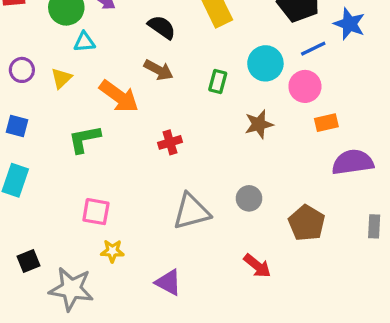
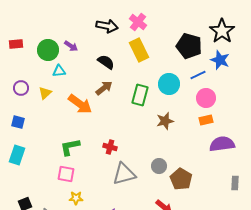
brown arrow: (158, 70) -> (104, 88), turned -66
green rectangle: (218, 81) -> (140, 95), size x1.5
pink circle: (305, 86) -> (206, 98), moved
green L-shape: (84, 139) -> (70, 147), moved
red cross: (170, 142) -> (110, 147), moved, turned 32
brown pentagon: (307, 223) -> (181, 179), moved

